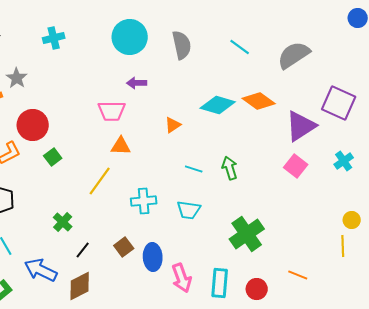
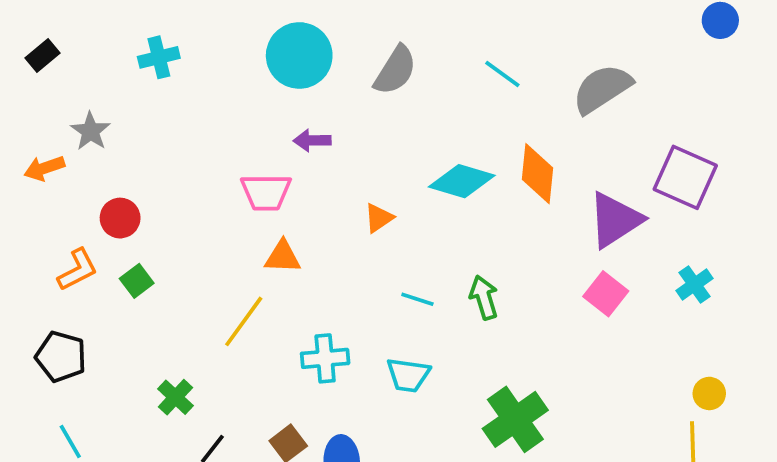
gray semicircle: (182, 45) -> (395, 70), turned 44
orange diamond: (259, 101) -> (537, 174), turned 60
red circle: (33, 125) -> (120, 218), size x0.7
green square: (53, 157) -> (137, 281), moved

